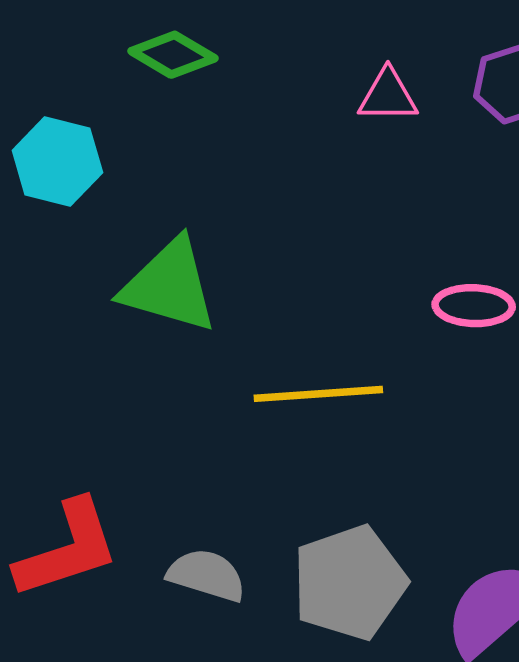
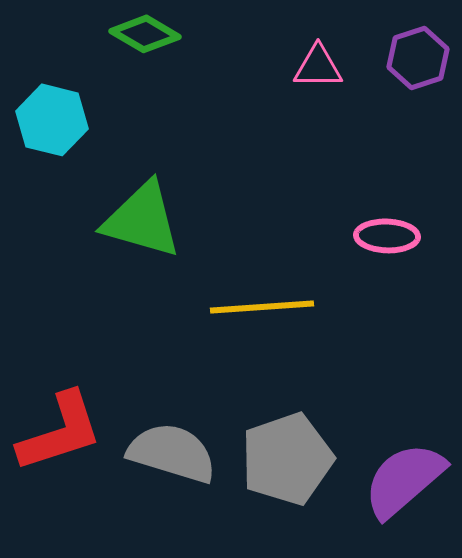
gray semicircle: (207, 575) -> (172, 453), size x1.4

